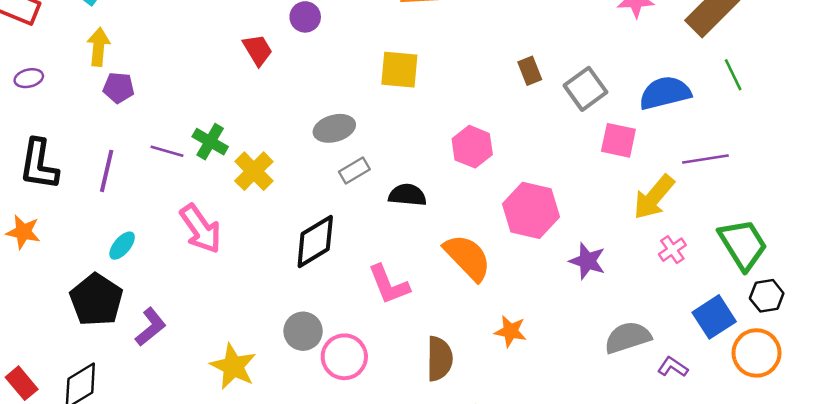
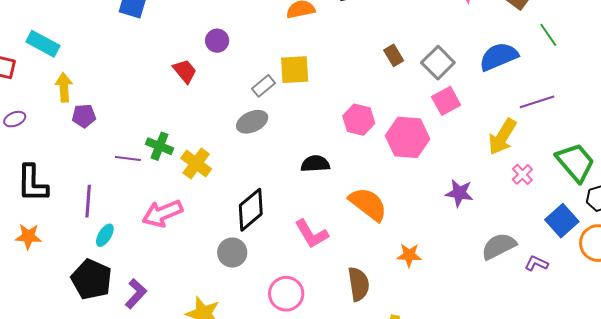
pink square: (618, 140) -> (446, 101), moved, turned -32
gray rectangle: (354, 170) -> (263, 86), moved
purple line: (107, 171) -> (88, 201), moved
pink hexagon: (531, 210) -> (408, 137), moved
pink arrow: (201, 229) -> (162, 213), turned 111
gray circle: (303, 331) -> (232, 253), moved

